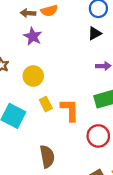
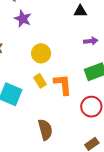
black triangle: (95, 33) -> (80, 11), turned 32
yellow circle: (33, 76) -> (41, 53), moved

